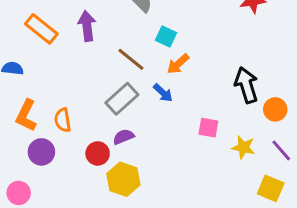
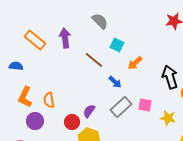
orange arrow: (178, 64) -> (135, 63), moved
gray rectangle: (122, 99) -> (121, 107), moved
purple semicircle: (123, 137) -> (89, 111), turned -32

